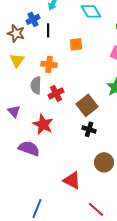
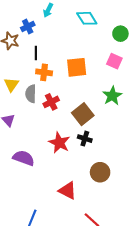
black line: (48, 30) -> (36, 53), moved
orange square: (76, 44) -> (77, 67), moved, size x1.5
yellow triangle: (17, 60) -> (11, 85), moved
red star: (43, 124) -> (59, 143), moved

